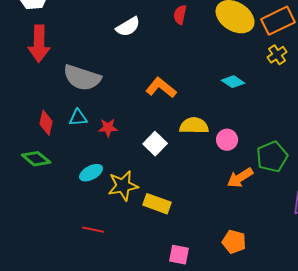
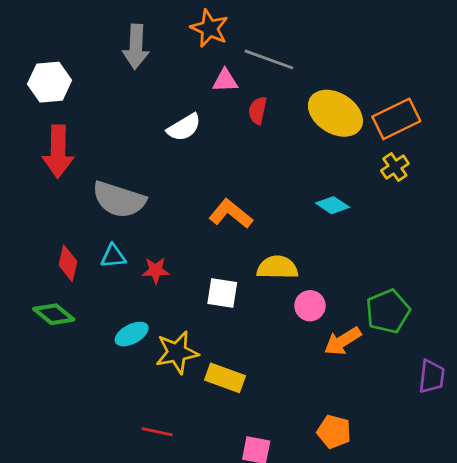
pink circle: (227, 140) -> (310, 306), moved
white square: (155, 144) -> (222, 293), turned -35
red line: (93, 230) -> (157, 432), moved

